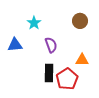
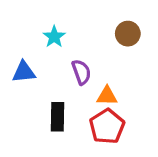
orange triangle: (82, 60) -> (107, 96), moved
black rectangle: (49, 73) -> (57, 117), moved

